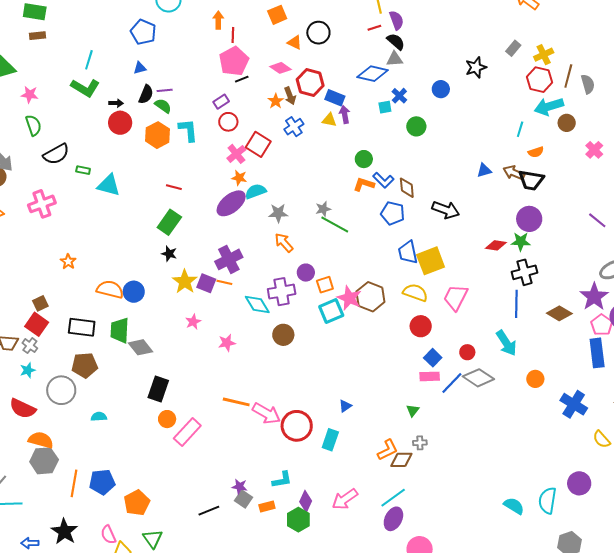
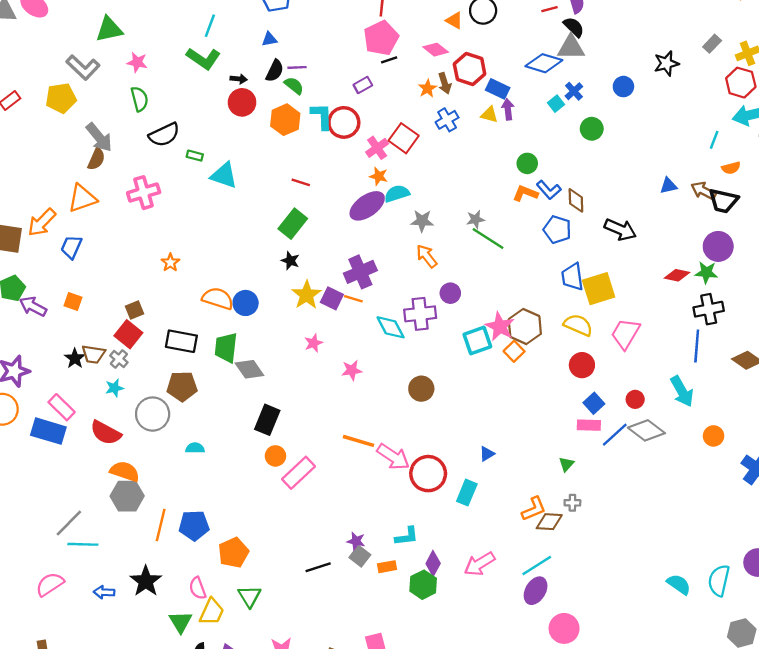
gray triangle: (395, 59) -> (571, 47), size x1.4
cyan square: (385, 107) -> (556, 104), turned -32
red circle: (228, 122) -> (344, 122), moved, size x1.4
orange square: (325, 285) -> (514, 351), moved, turned -30
brown circle: (283, 335) -> (421, 389), moved

